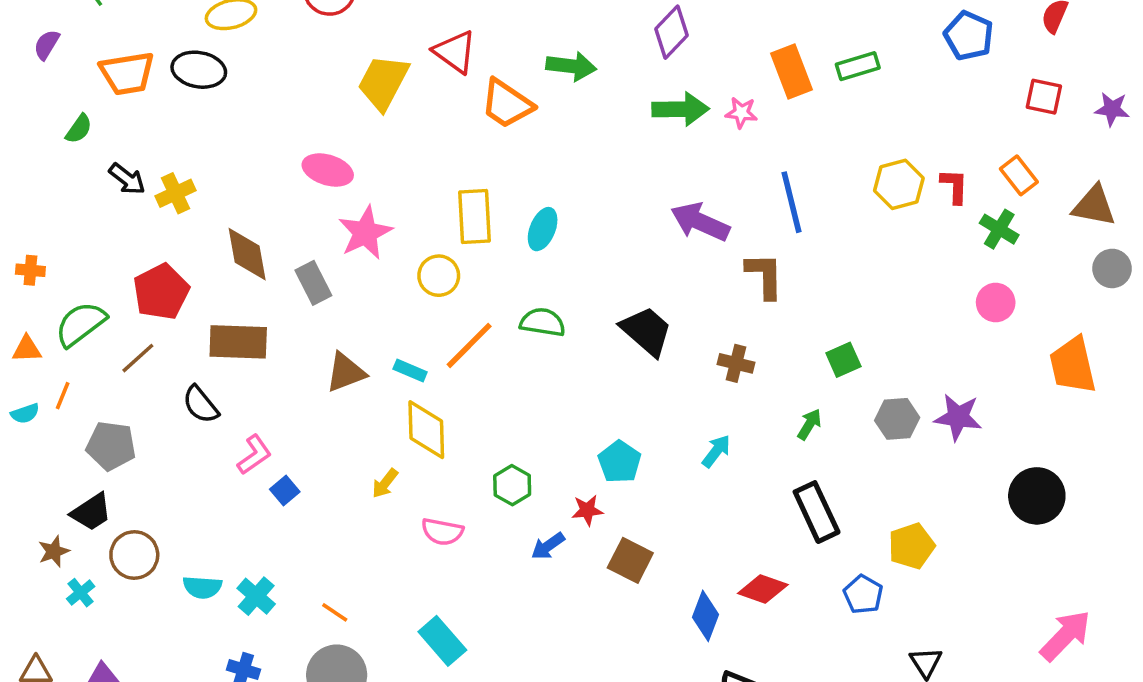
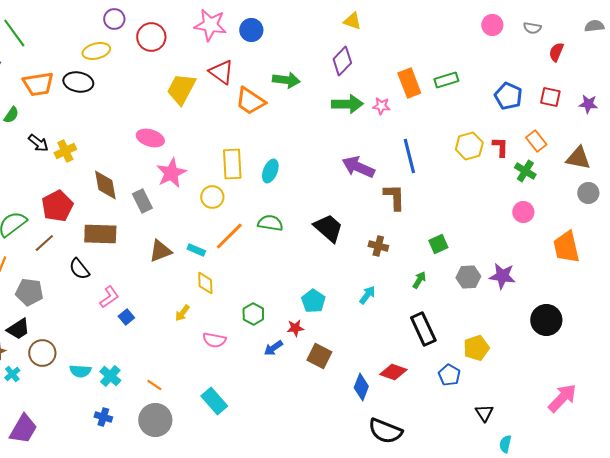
blue pentagon: (969, 36) -> (508, 96), moved
yellow diamond: (426, 430) -> (205, 283), size x0.7

